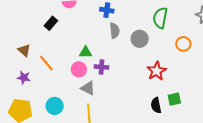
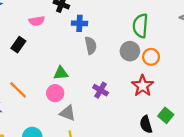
gray circle: (140, 39) -> (130, 51), moved
orange circle: (183, 44) -> (151, 57), moved
purple cross: (102, 67) -> (101, 90), moved, turned 32
green square: (174, 99) -> (166, 115), turned -32

